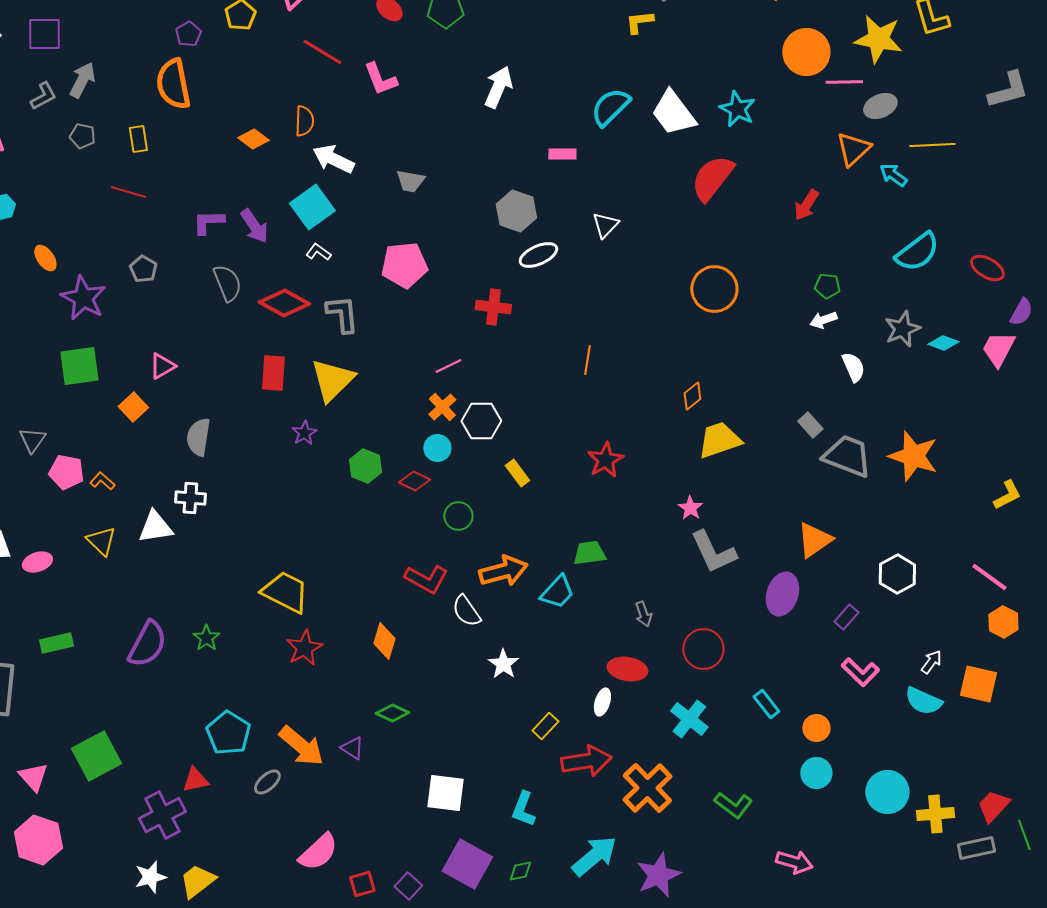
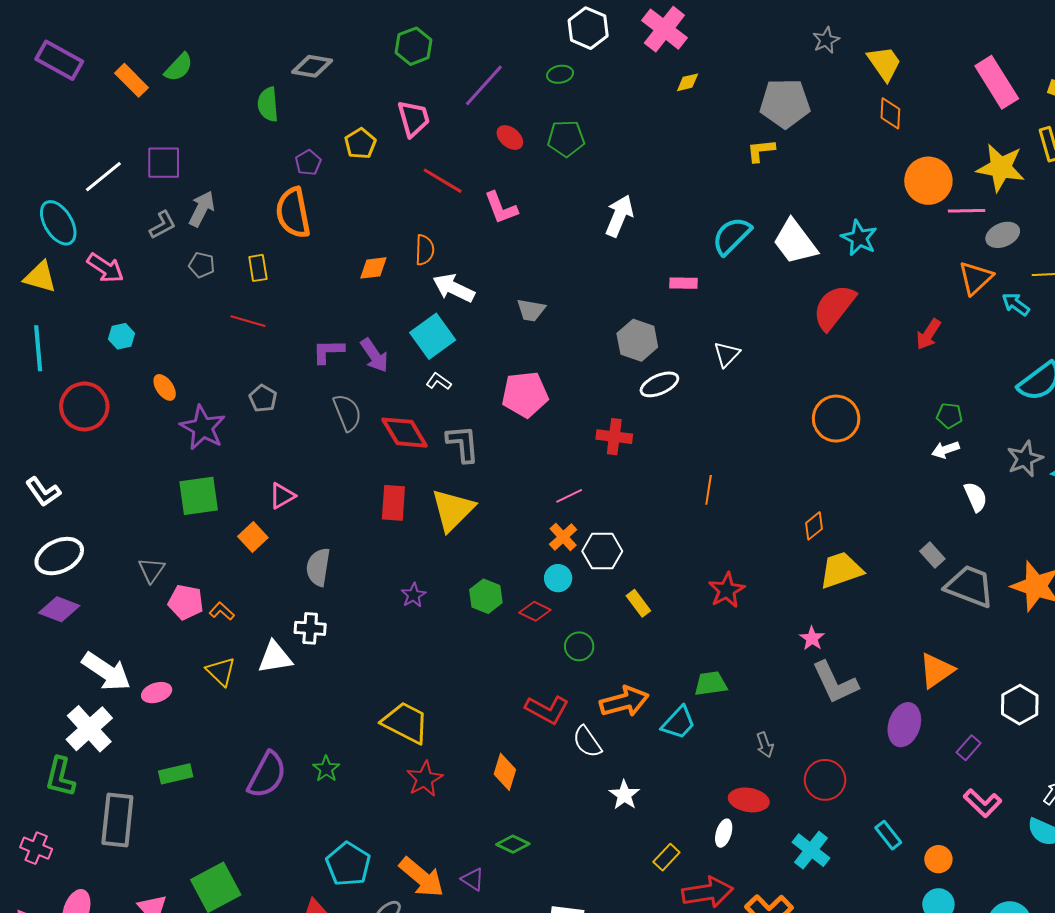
orange diamond: (253, 139) -> (373, 268), turned -44
red diamond: (284, 303) -> (404, 433), turned 30
purple star: (304, 433) -> (414, 595), moved

